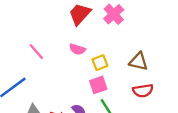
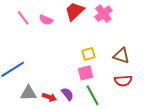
pink semicircle: (77, 49) -> (46, 20), moved
pink line: (36, 52) -> (23, 18), moved

